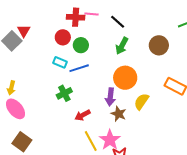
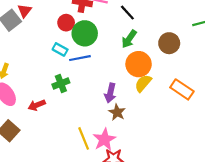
green circle: (81, 45) -> (85, 33), size x1.5
orange circle: (125, 78) -> (139, 64), moved
yellow semicircle: (141, 102) -> (143, 83), moved
red arrow: (83, 115) -> (37, 105), moved

